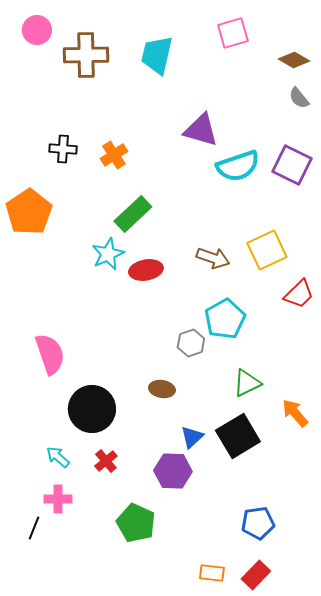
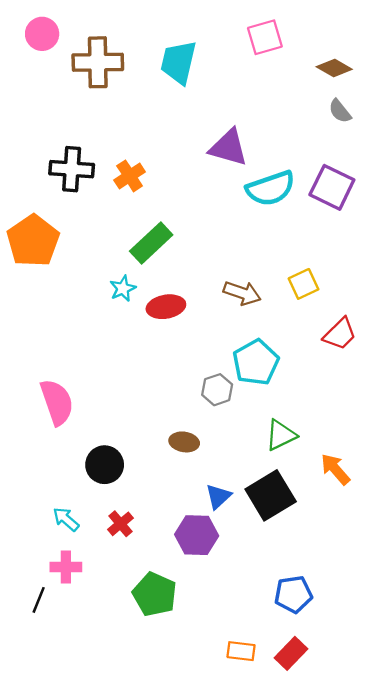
black cross: (63, 149) -> (72, 169), size x1.4
yellow square: (267, 250) -> (304, 284), size x0.7
cyan star: (108, 254) -> (123, 288), size x0.7
black circle: (92, 409) -> (105, 465), size x0.7

